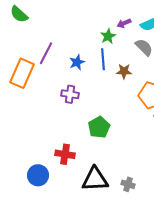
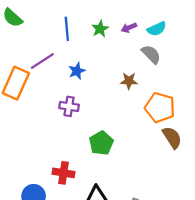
green star: (108, 36) -> (100, 29), moved
purple line: (46, 53) -> (42, 61), turned 30
blue line: (103, 59) -> (67, 29), moved

